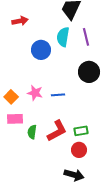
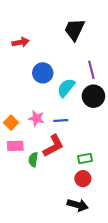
cyan semicircle: (63, 37) -> (66, 88), moved, turned 30
purple line: (86, 37) -> (91, 70), moved
red L-shape: (57, 131) -> (53, 146), moved

